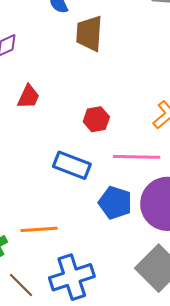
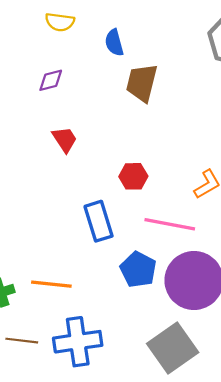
red trapezoid: (28, 97) -> (65, 139), turned -68
blue rectangle: (72, 165) -> (99, 221), turned 42
brown line: (21, 285) -> (22, 341), turned -48

